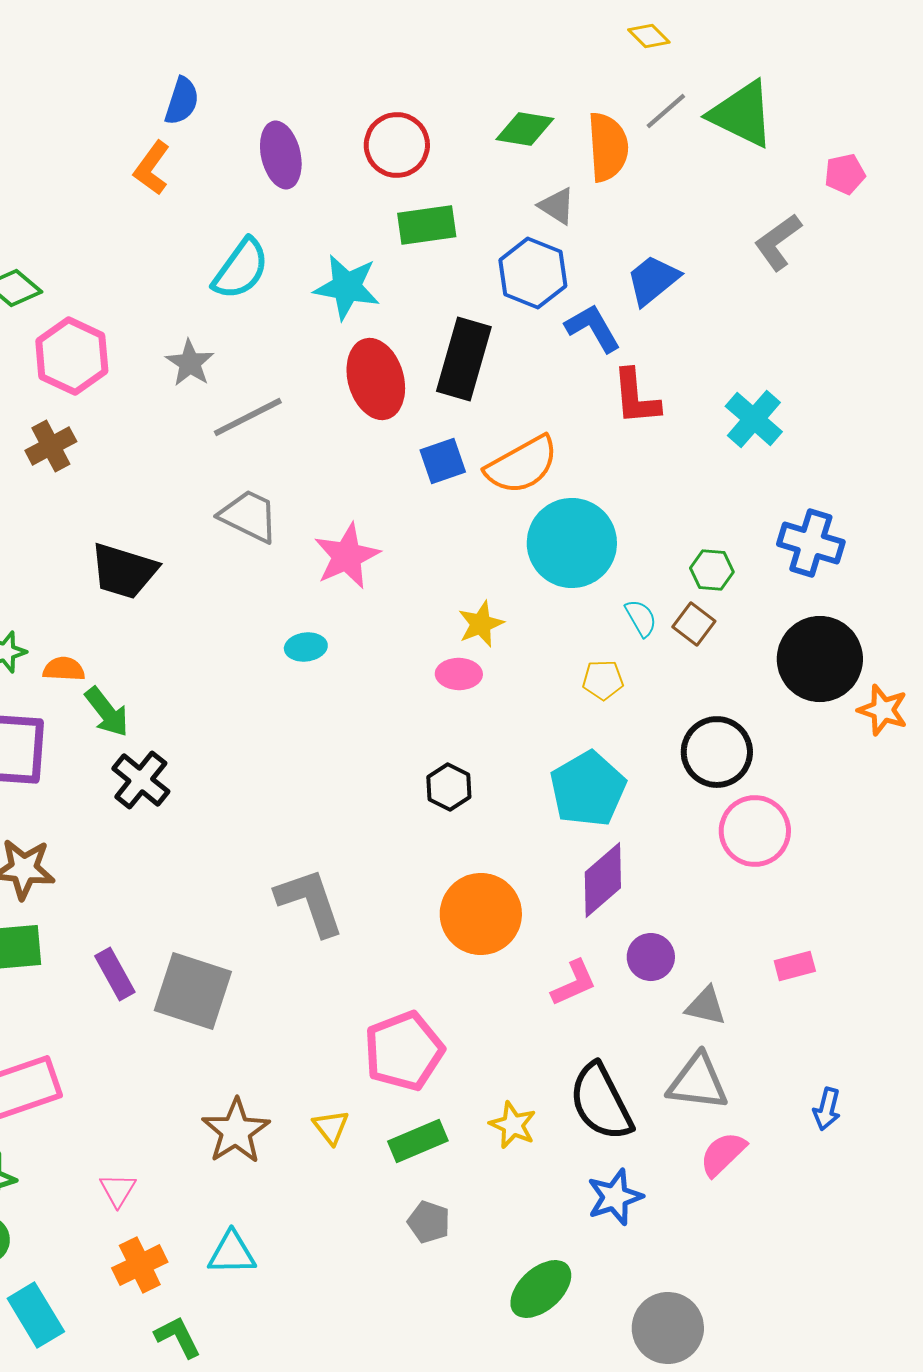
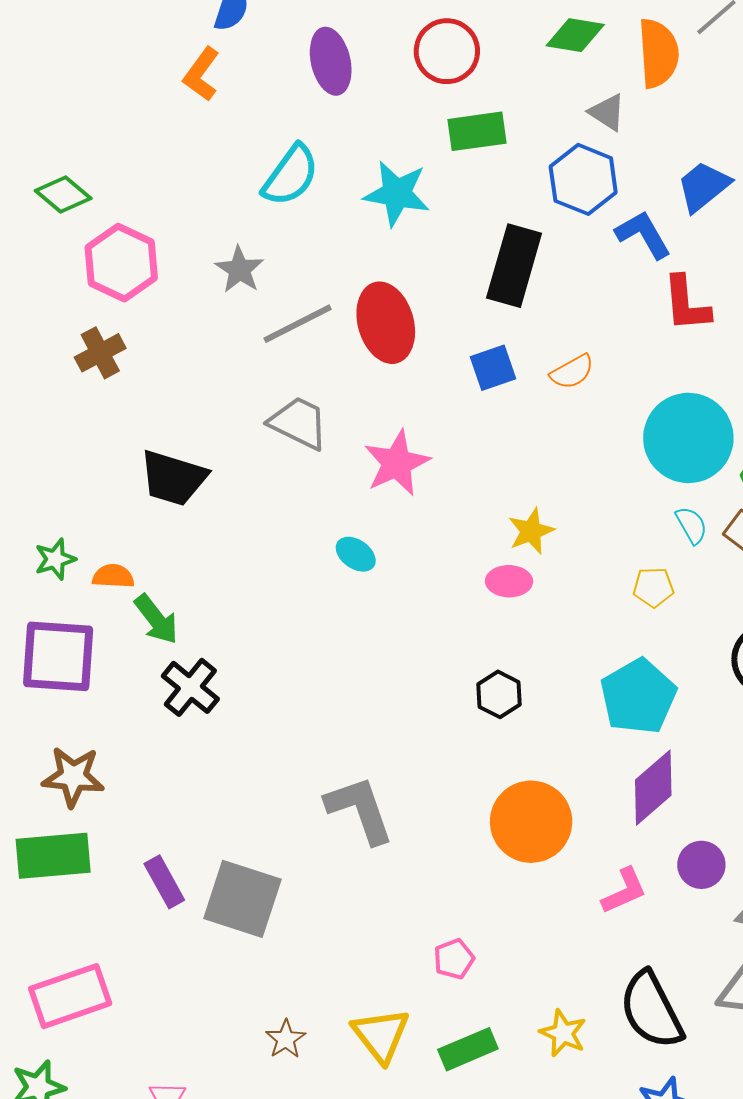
red ellipse: (376, 379) -> (386, 323), moved
orange semicircle: (522, 465) -> (572, 372), size x0.6
cyan circle: (572, 543) -> (688, 438), moved
cyan ellipse: (306, 647) -> (356, 554), turned 42
pink pentagon: (404, 1051) -> (454, 959), size x0.5
yellow triangle: (331, 1127) -> (381, 1035), size x1.6
brown star: (236, 1131) -> (286, 1039), size x0.6

